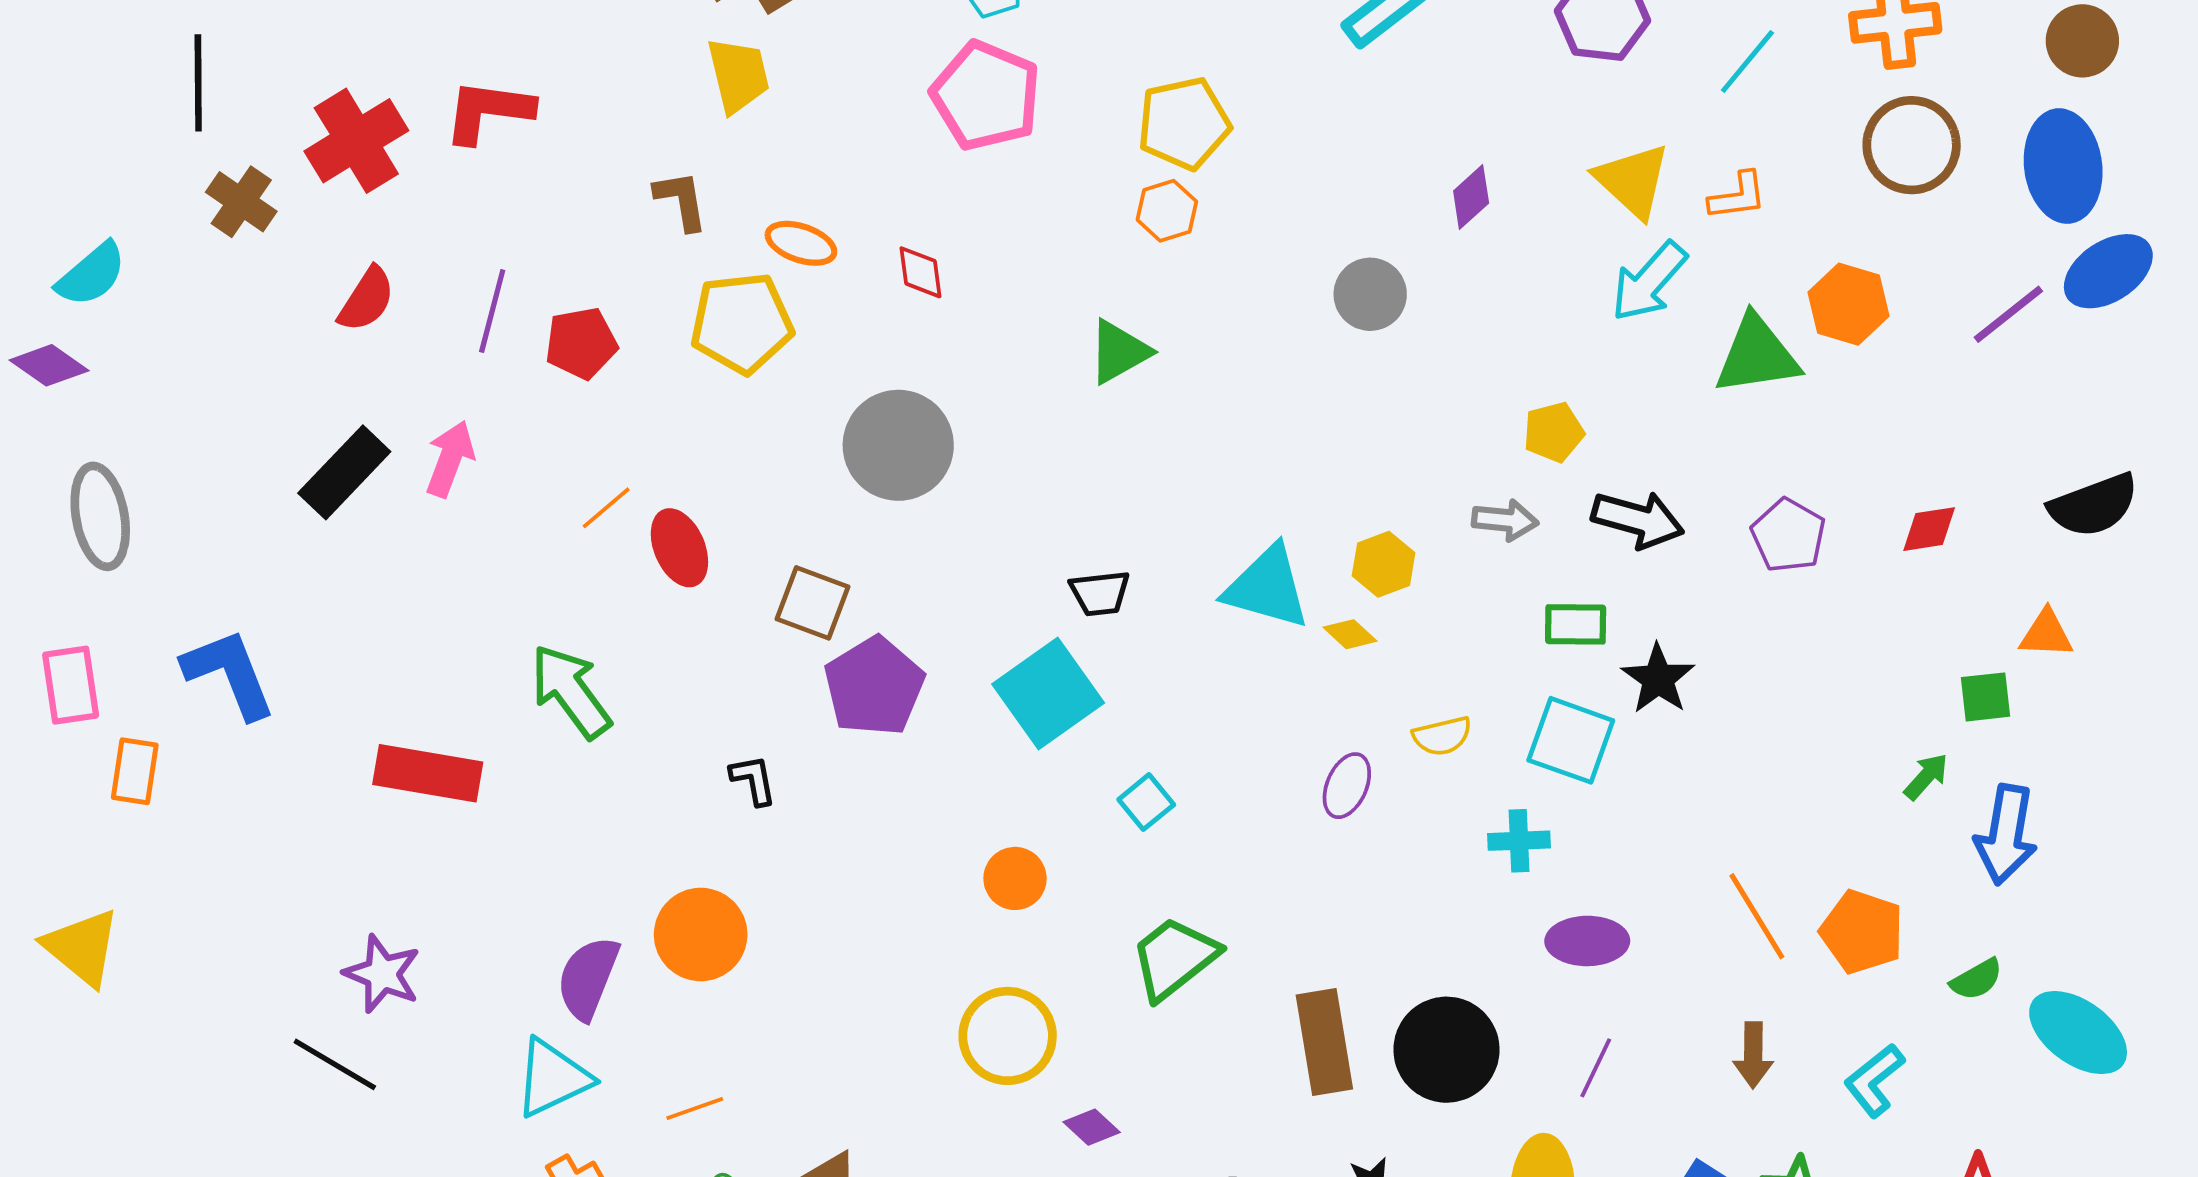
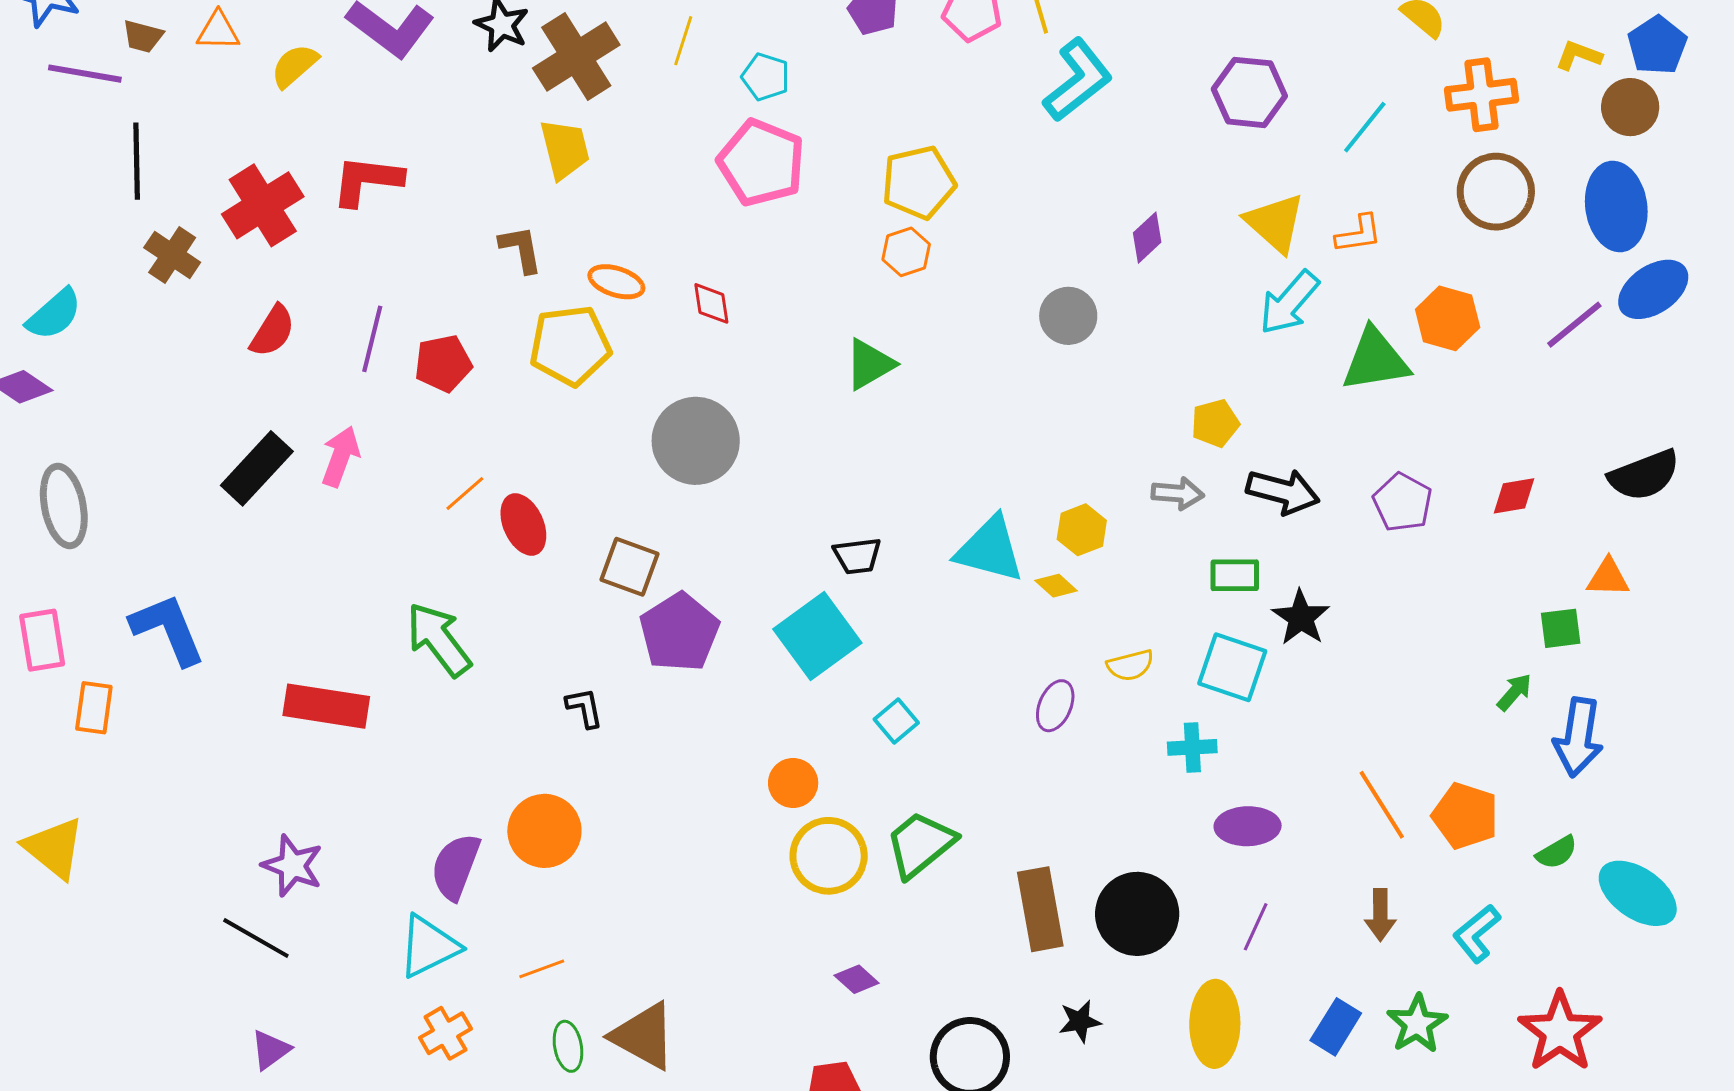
yellow circle: (1008, 1036) -> (829, 856), moved

